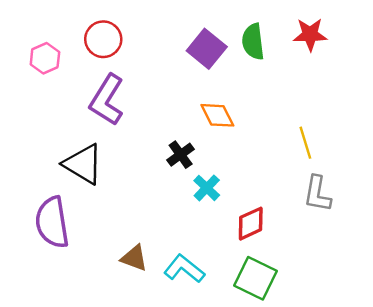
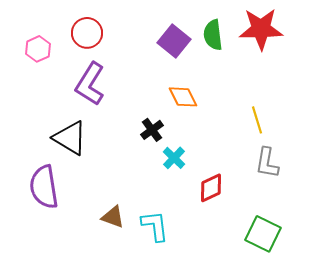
red star: (310, 34) -> (261, 29), size x1.5
cyan L-shape: (184, 269) -> (155, 226), turned 44
green square: (255, 278) -> (263, 234), moved

